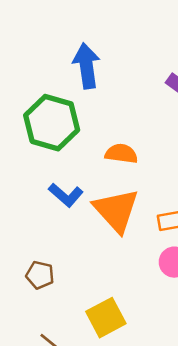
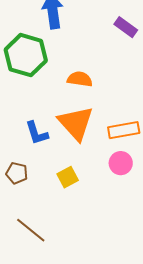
blue L-shape: (66, 195) -> (37, 133), moved, turned 32
yellow square: (106, 318) -> (68, 177), moved, size x0.7

